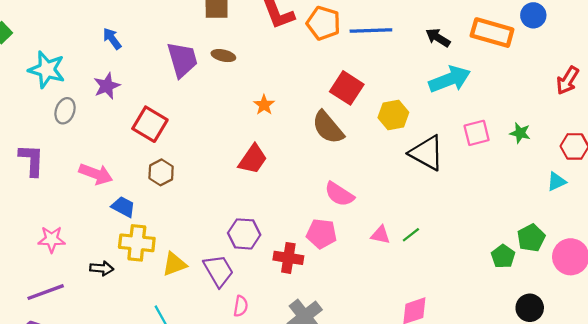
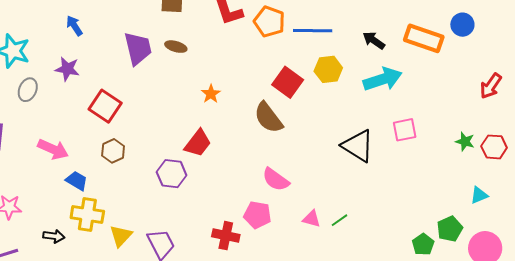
purple star: (107, 86) -> (67, 69), turned 30
yellow hexagon: (393, 115) -> (328, 69), moved
green star: (520, 133) -> (465, 142), moved
cyan triangle: (556, 182) -> (479, 195), moved
purple hexagon: (244, 234) -> (172, 174), moved
yellow triangle: (174, 264) -> (121, 236), turned -30

